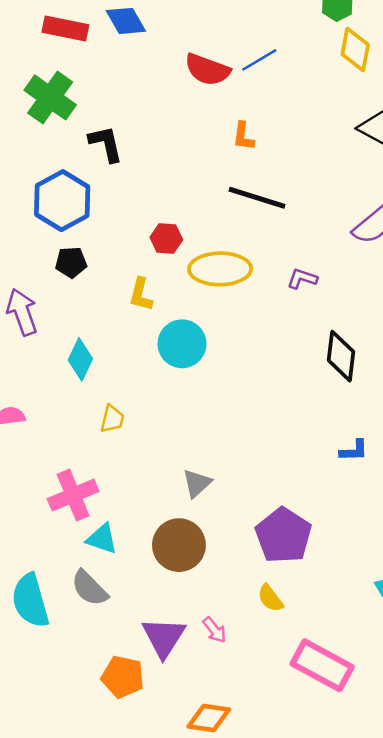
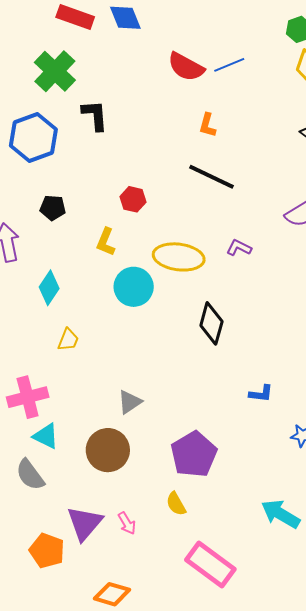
blue hexagon: (62, 201) -> (33, 138), moved
yellow ellipse: (220, 269) -> (179, 257), moved
black diamond: (341, 356) -> (211, 323), moved

